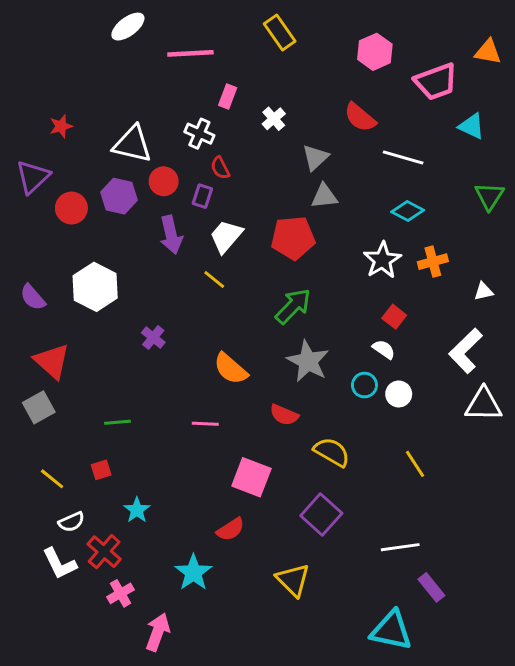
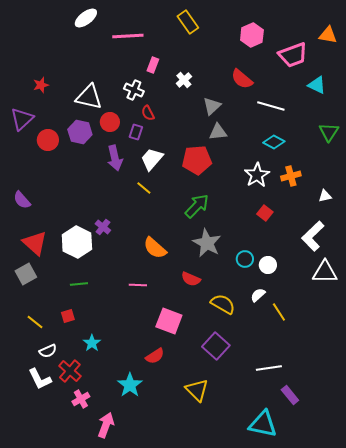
white hexagon: (95, 287) -> (77, 242), moved
white semicircle: (384, 349) -> (258, 295), moved, turned -77

